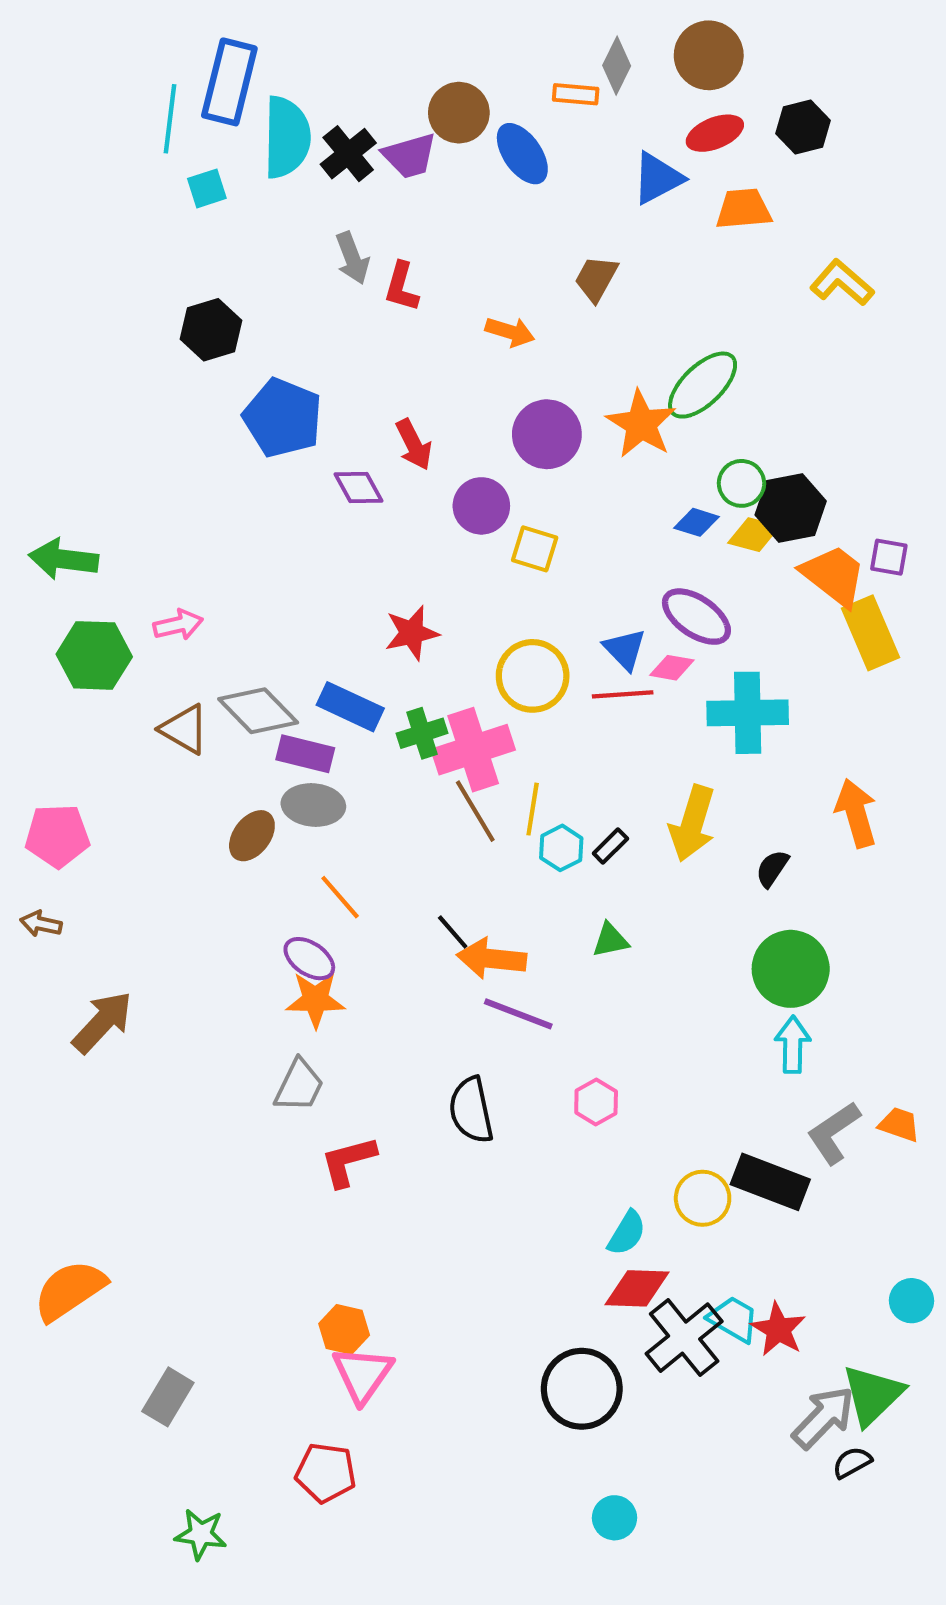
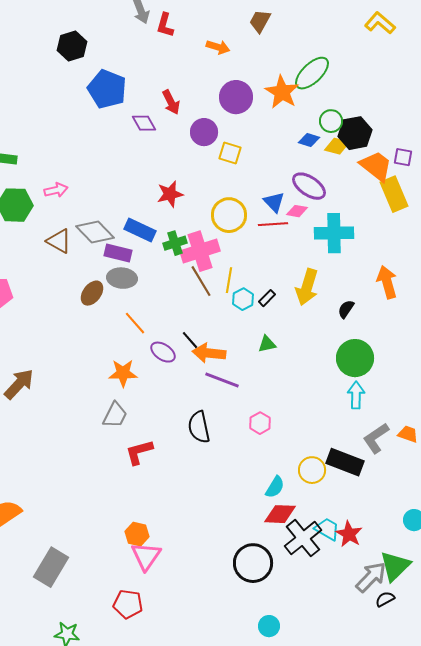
purple ellipse: (309, 959) -> (163, 352), moved
gray rectangle: (168, 1397) -> (51, 567), size x1.4

